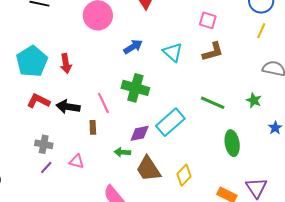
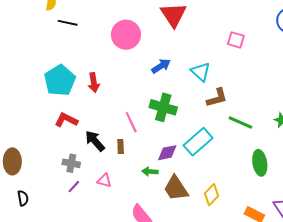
brown L-shape: (213, 52) -> (217, 98), moved
black arrow: (68, 107) -> (95, 141), moved, turned 40

